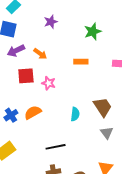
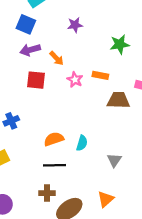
pink star: (49, 83) -> (75, 80), moved
brown trapezoid: (103, 107) -> (118, 100), moved, turned -65
orange semicircle: (33, 112) -> (54, 139), moved
cyan semicircle: (75, 114) -> (82, 143), moved

